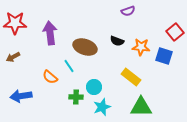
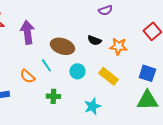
blue square: (164, 56) -> (147, 73), moved
cyan circle: (94, 87) -> (77, 71), moved
cyan star: (102, 107) -> (92, 106), moved
green triangle: (141, 107) -> (147, 100), moved

